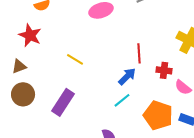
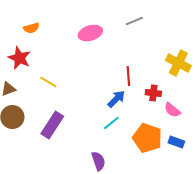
yellow line: (75, 59) -> (48, 82), moved

